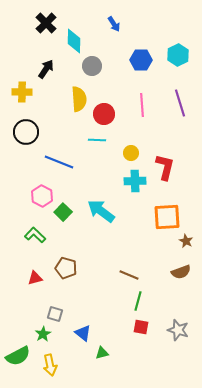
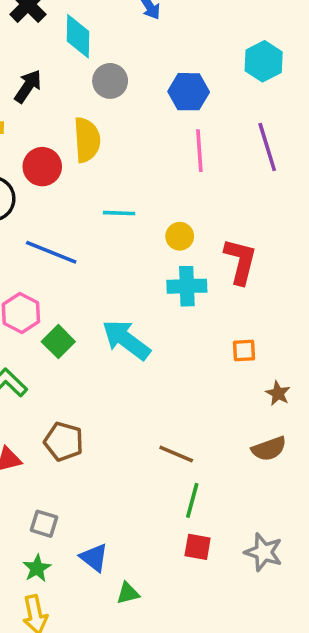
blue hexagon: (141, 60) -> (189, 92), moved
red circle: (104, 114) -> (42, 167), moved
orange square: (167, 217) -> (244, 350), size x0.5
green star: (43, 334) -> (37, 568), moved

